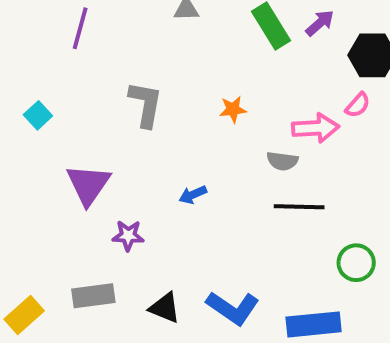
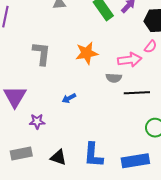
orange star: (233, 109) -> (87, 53), size x1.6
black line: (299, 207) -> (137, 93), moved
blue L-shape: (233, 308) -> (93, 155), turned 64

